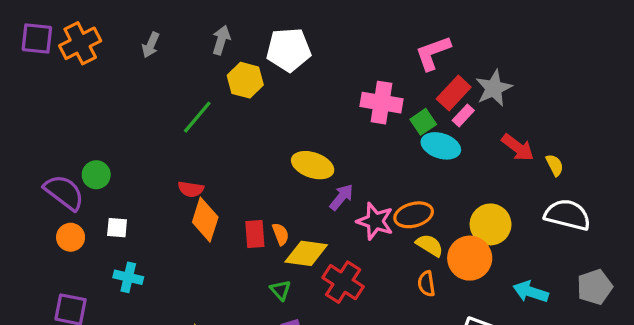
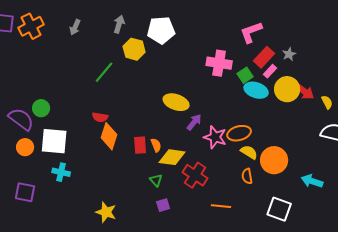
gray star: (494, 88) -> (289, 54), size x0.6
yellow circle: (491, 224) -> (287, 89), moved
white square: (117, 228) -> (54, 141), size x2.0

